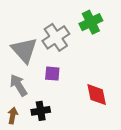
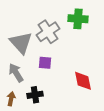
green cross: (91, 22) -> (78, 19), turned 30

